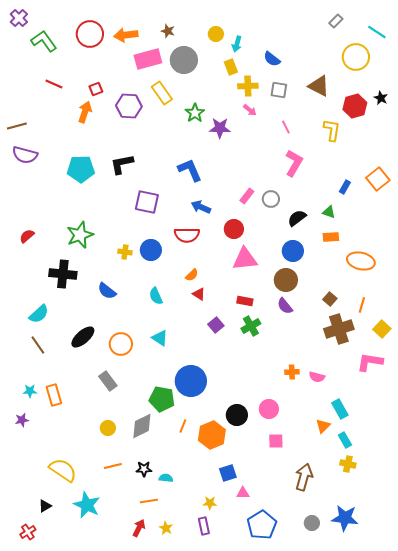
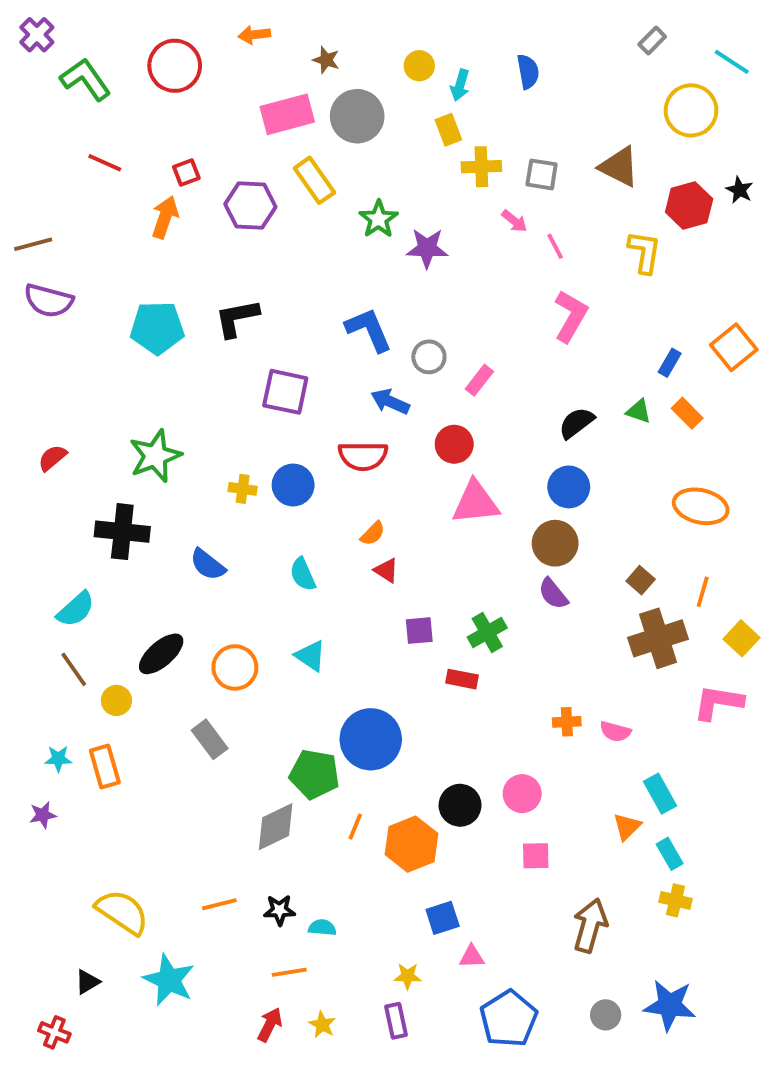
orange arrow: (126, 35) -> (254, 35), moved, size x0.7
blue semicircle: (272, 59) -> (528, 72), moved, turned -138
pink arrow: (250, 110) -> (514, 221), moved
gray circle: (271, 199) -> (429, 357), moved
orange rectangle: (331, 237) -> (687, 413), moved, turned 49
red rectangle: (245, 301) -> (462, 679), moved
purple square: (216, 325) -> (419, 631), turned 35
yellow circle: (108, 428) -> (116, 700), moved
red cross: (28, 532) -> (54, 1032), turned -35

